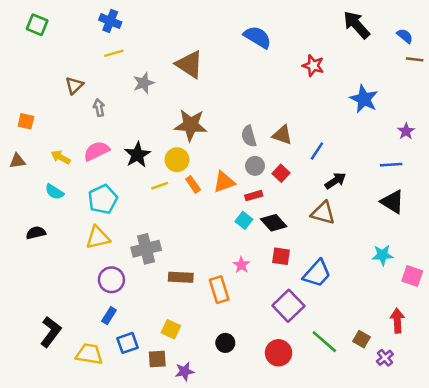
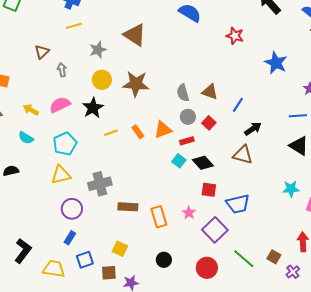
yellow circle: (177, 160) -> (102, 80), moved
pink star: (241, 265) -> (189, 213), moved
blue trapezoid: (317, 274) -> (238, 204), turned 35

